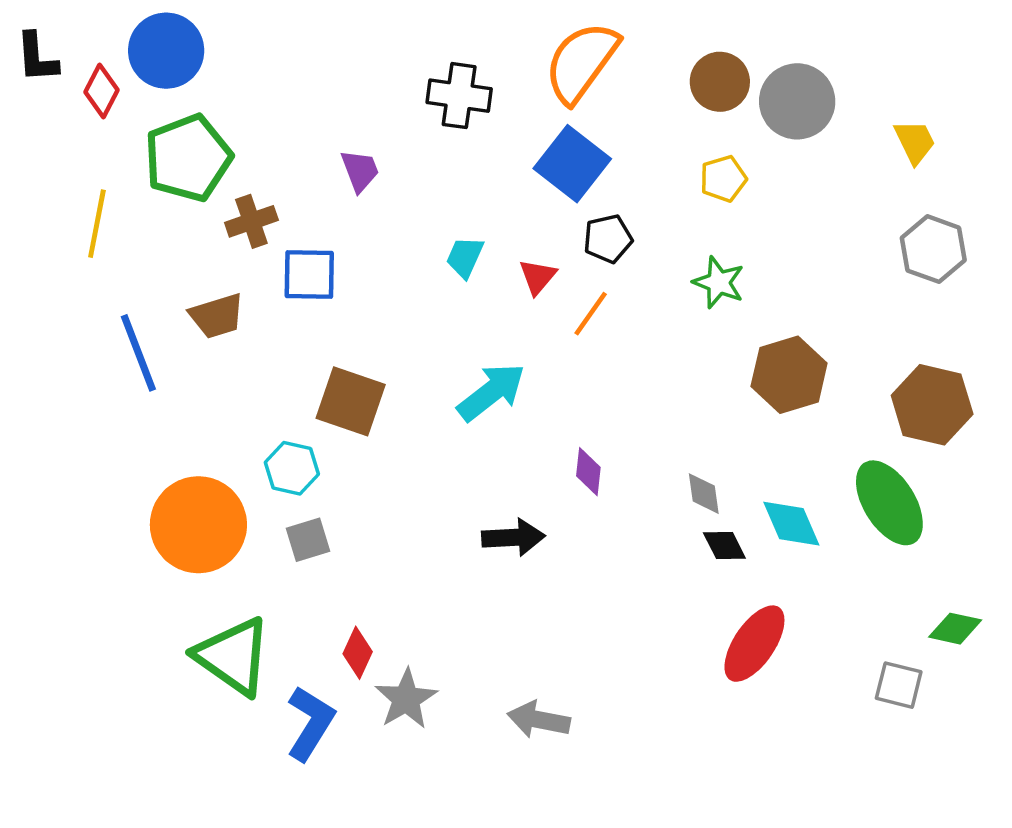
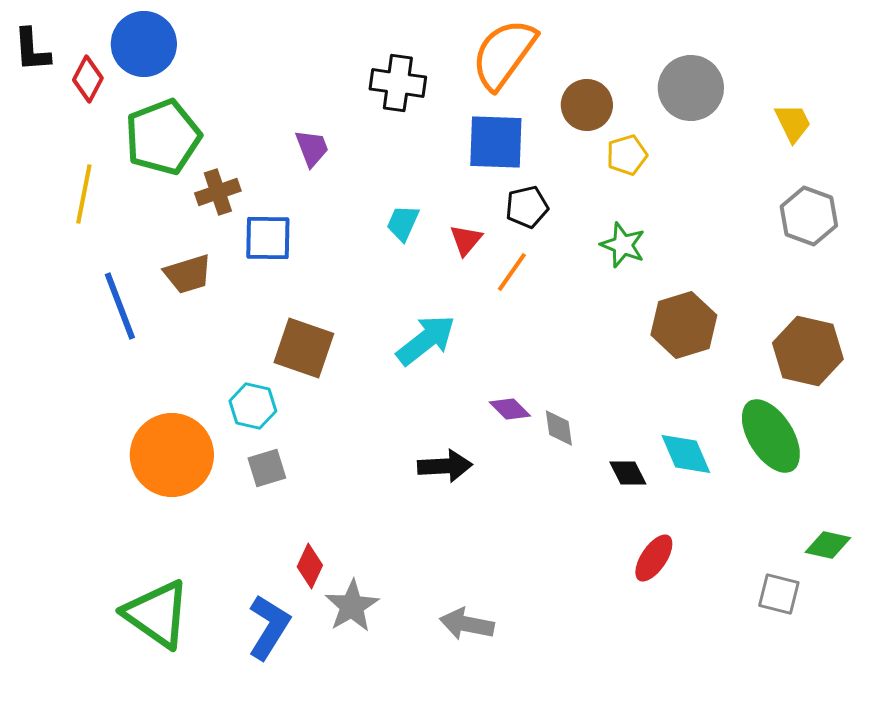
brown circle: (720, 82) -> (587, 105), moved
blue square: (572, 164) -> (496, 142), turned -36
purple diamond: (588, 472) -> (510, 409), turned -51
gray diamond: (704, 494) -> (559, 428), moved
red ellipse: (754, 644) -> (654, 558), size x0.7
green triangle: (233, 656) -> (157, 614), moved

